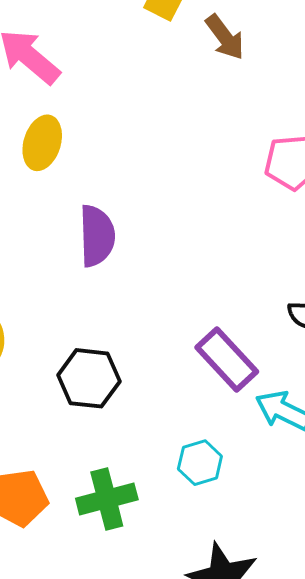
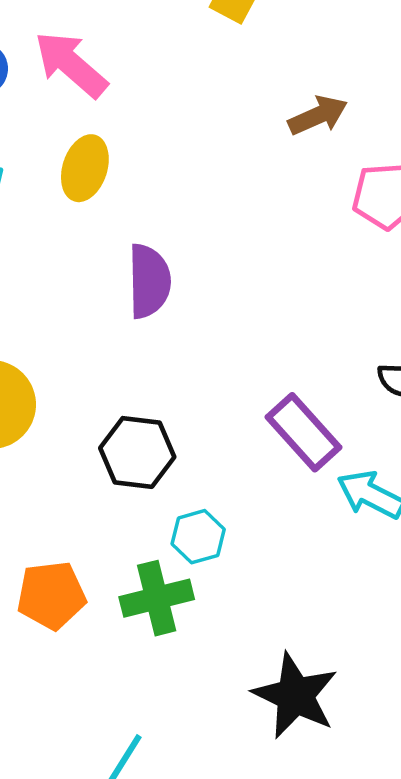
brown arrow: (225, 37) -> (318, 115), moved, turned -78
cyan hexagon: (200, 463) -> (198, 537), moved

